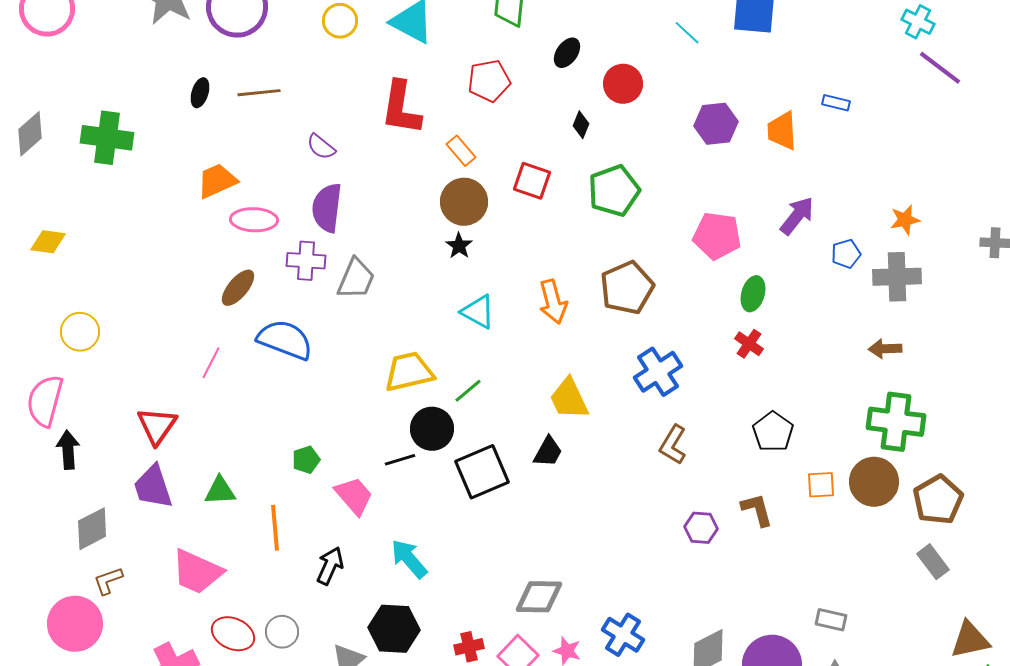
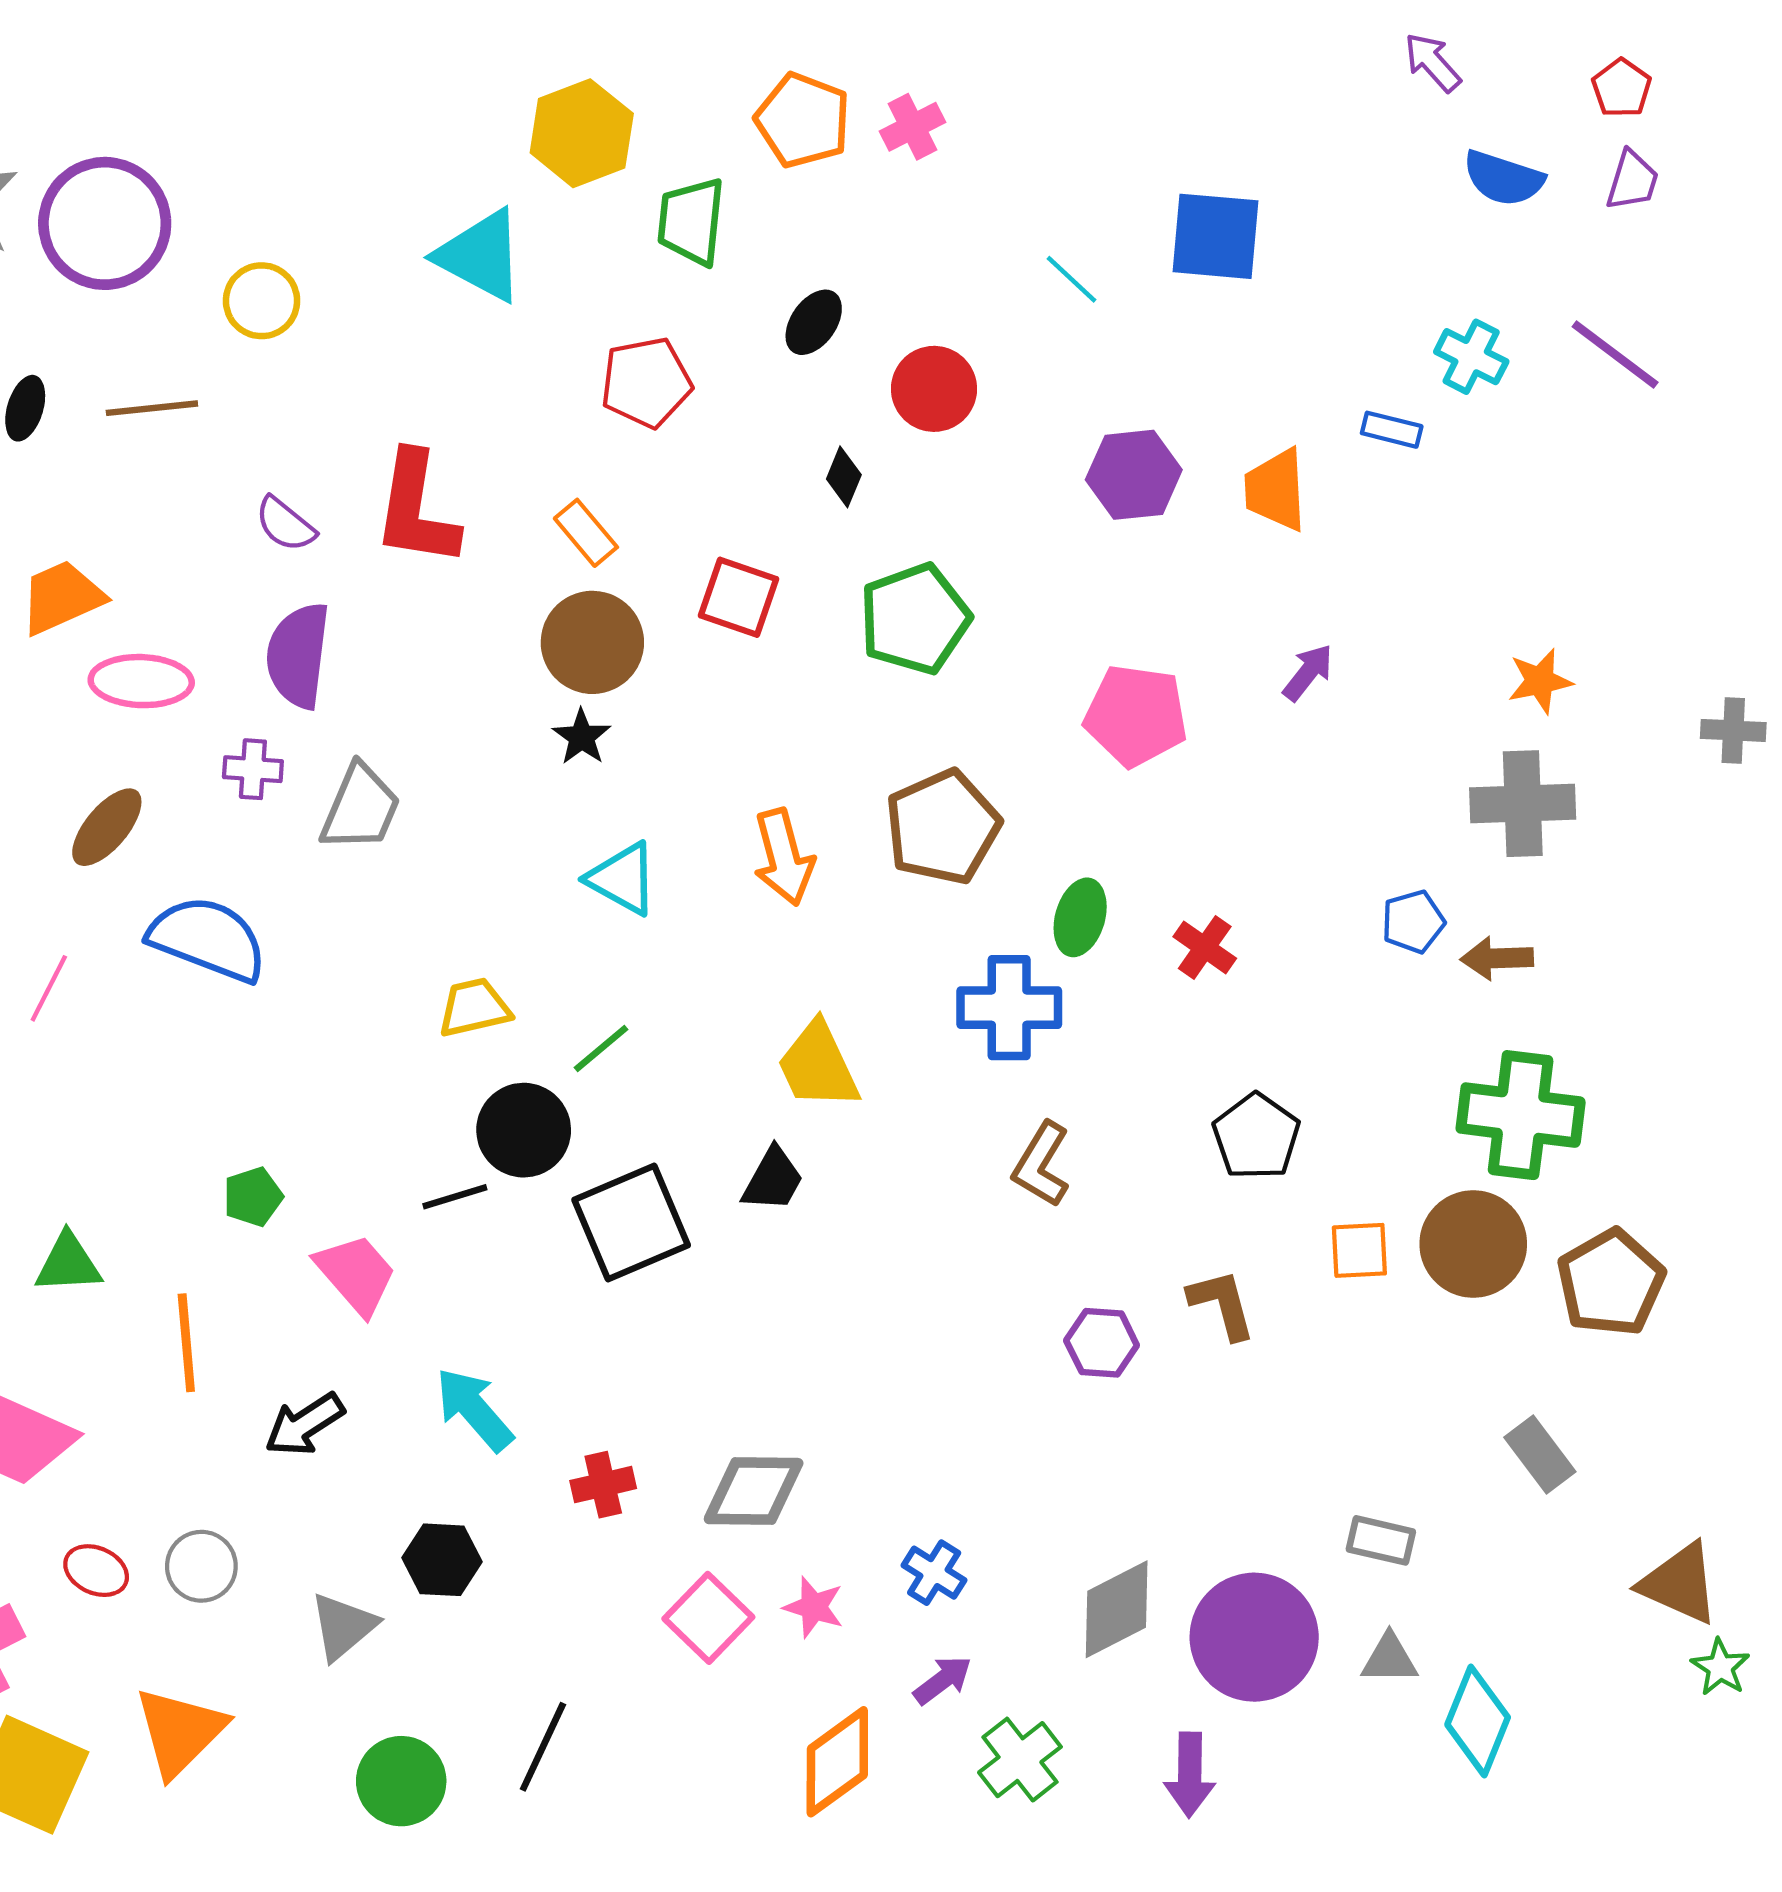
yellow circle: (340, 21) -> (262, 301), moved
cyan cross: (918, 22) -> (1471, 357), moved
red L-shape: (401, 108) -> (416, 509), moved
purple arrow: (797, 216) -> (1308, 672), size x0.7
blue pentagon: (846, 254) -> (1413, 922), moved
purple cross: (306, 261) -> (253, 769), size x0.7
green ellipse: (753, 294) -> (1080, 917), moved
yellow trapezoid: (409, 372) -> (474, 1008), size x0.7
blue cross: (658, 372) -> (1009, 1008), turned 33
gray rectangle: (933, 562) -> (1540, 1455), moved
black arrow: (330, 566) -> (305, 1424), turned -147
black hexagon: (394, 629) -> (442, 1560), size x0.7
red ellipse: (233, 634) -> (96, 1571), size x0.7
blue cross: (623, 635) -> (934, 1573), size x0.7
brown triangle: (970, 640) -> (1680, 1583), turned 36
red cross: (469, 647) -> (603, 1485), moved

